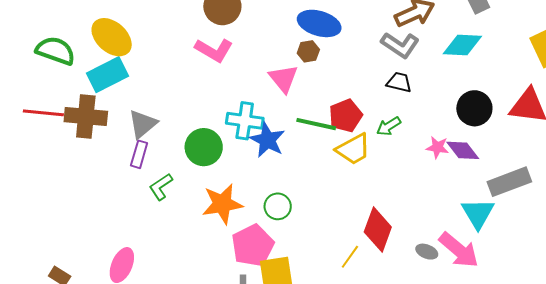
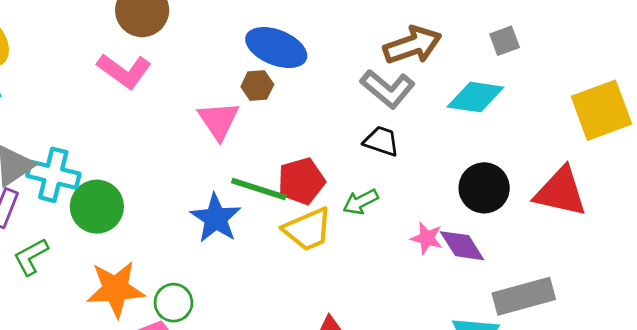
cyan cross: (245, 121) -> (53, 175), moved
blue star: (267, 140) -> (216, 218), moved
green circle: (278, 206) -> (173, 303), moved

